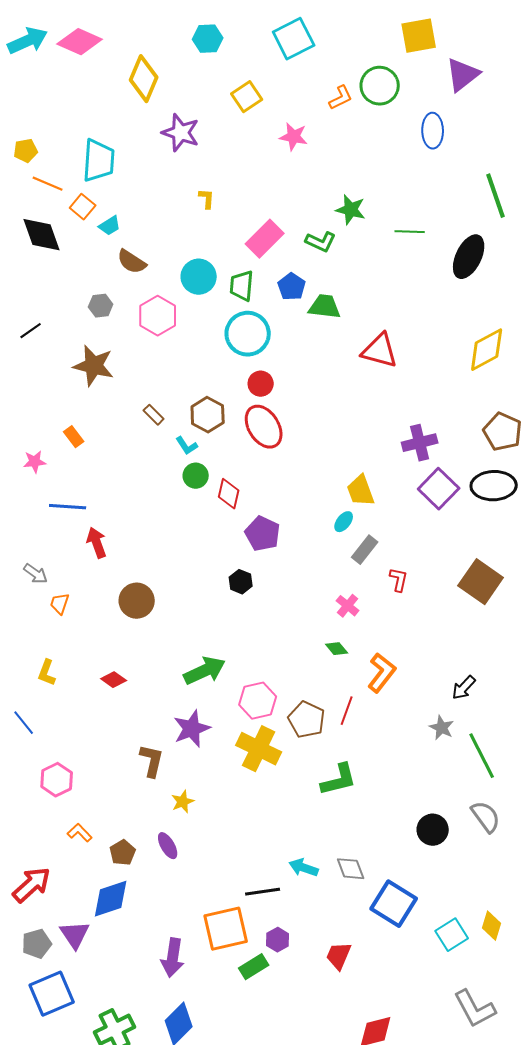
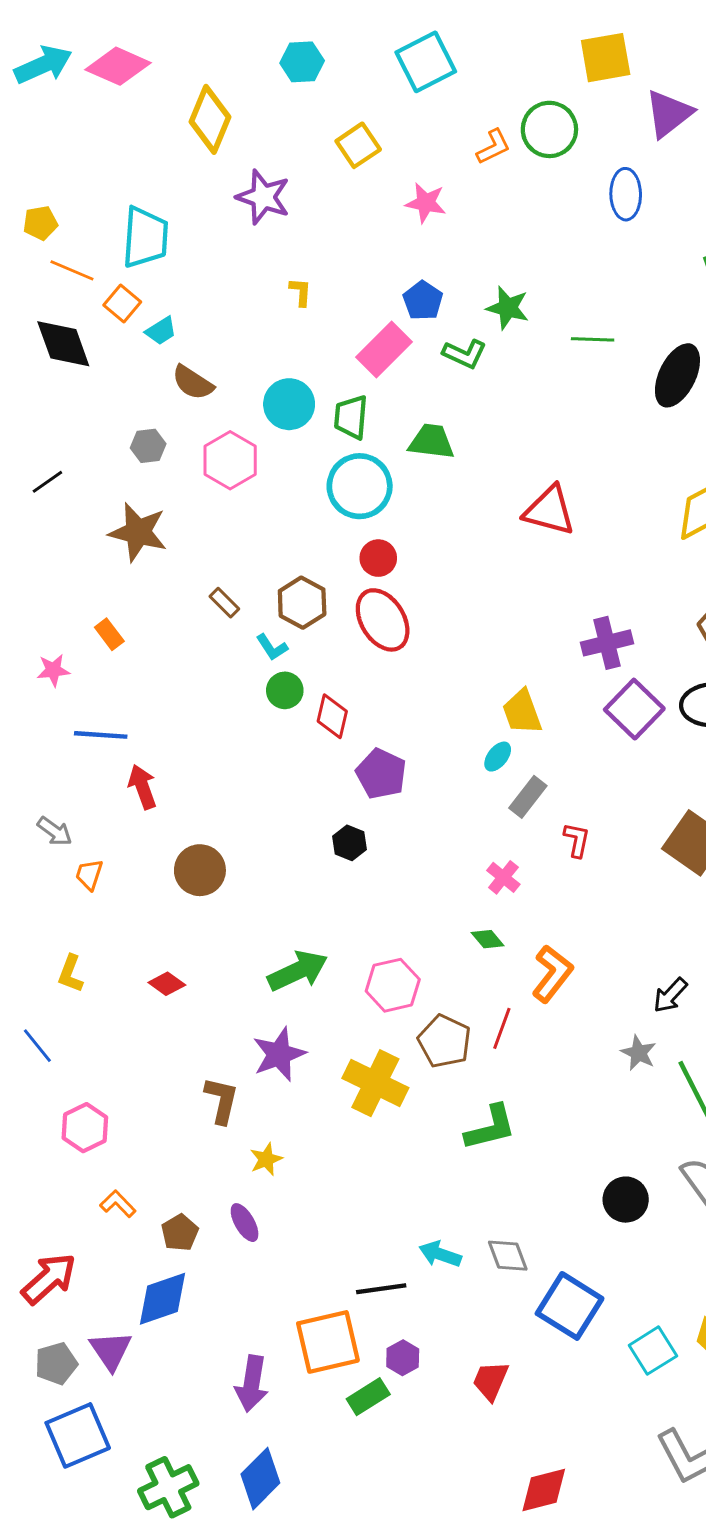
blue pentagon: (292, 287) -> (423, 301), moved
green trapezoid: (325, 307) -> (431, 442), moved
pink hexagon: (258, 701) -> (393, 985), moved

